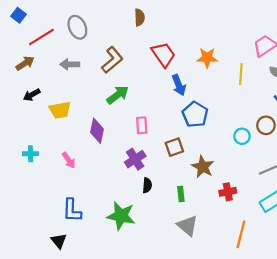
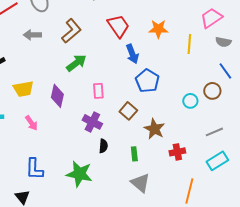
yellow trapezoid: (60, 110) -> (23, 89), moved
brown square: (174, 147) -> (128, 111), turned -30
purple cross: (135, 159) -> (92, 122), turned -30

